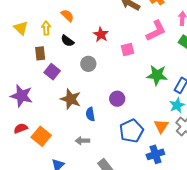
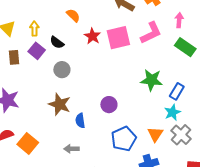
orange semicircle: (67, 16) -> (73, 15), moved
pink square: (128, 49) -> (118, 38), moved, size x1.6
brown rectangle: (40, 53) -> (14, 57), moved
gray circle: (88, 64) -> (62, 70), moved
purple square: (52, 72) -> (37, 51), moved

